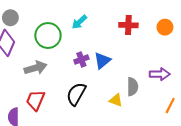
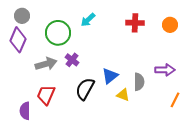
purple cross: (81, 60) -> (72, 60), moved, turned -32
blue triangle: (102, 61) -> (110, 76), moved

